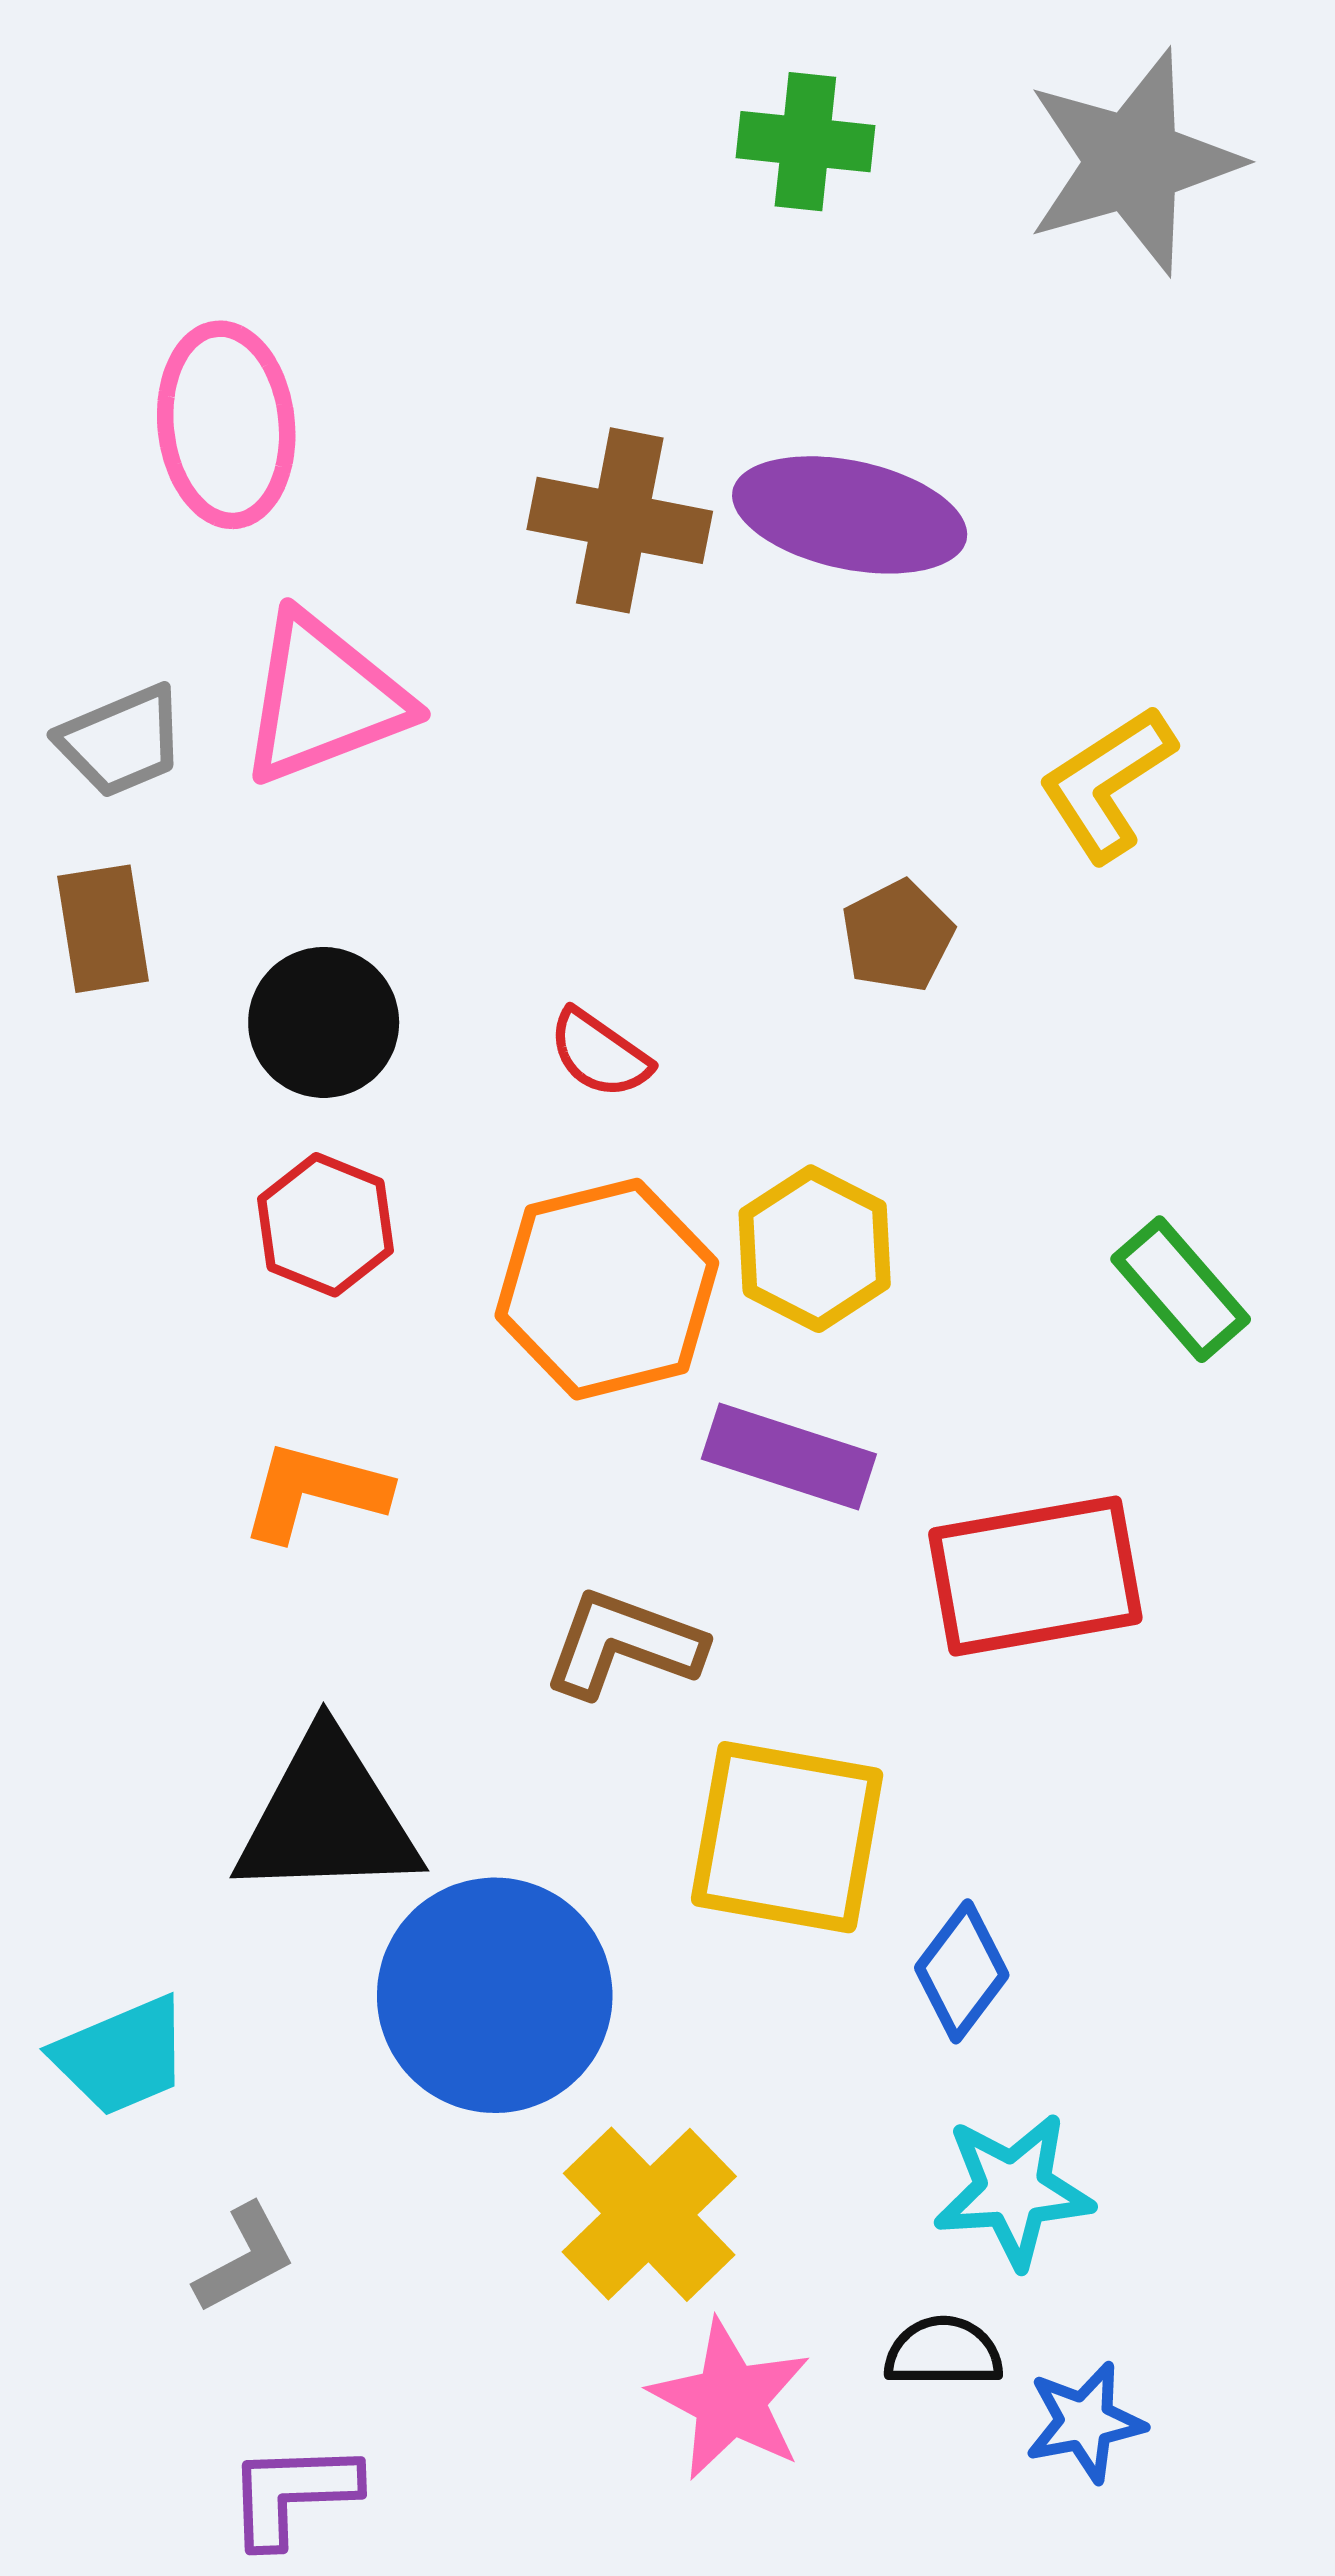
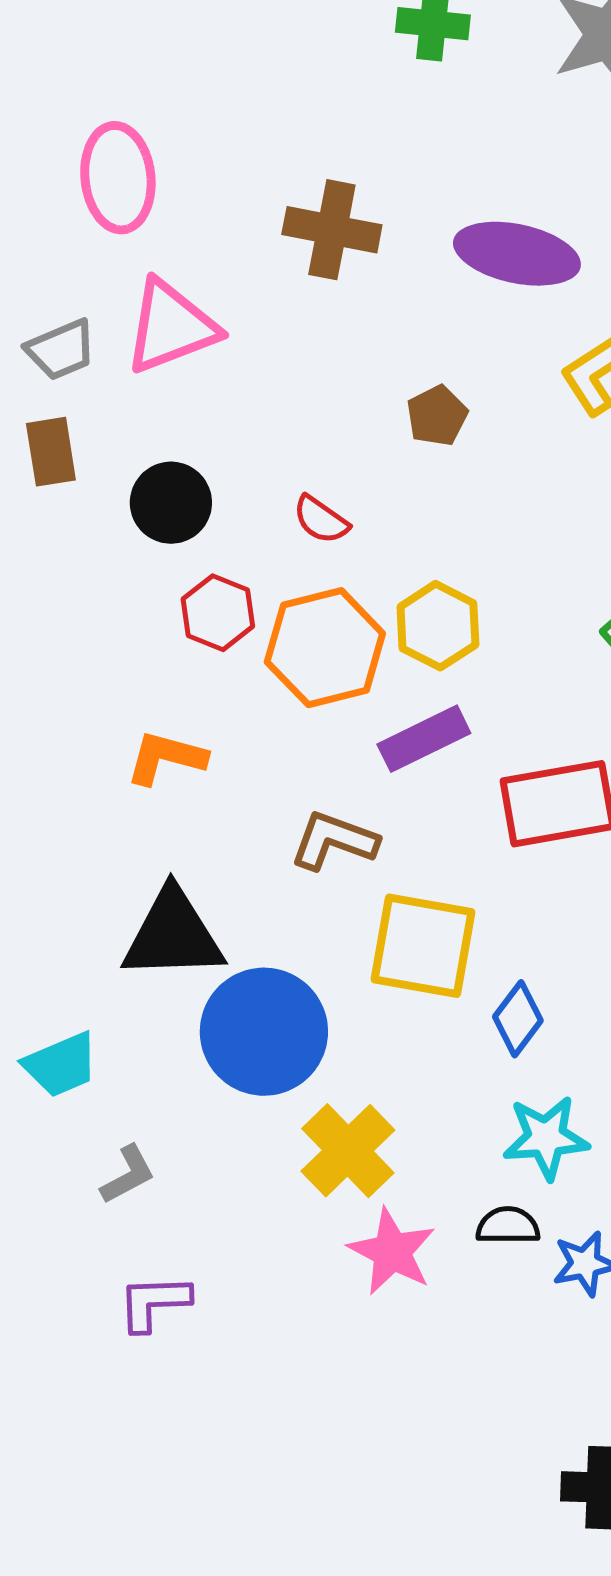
purple ellipse: (850, 515) -> (517, 254), moved
brown pentagon: (897, 936) -> (437, 416), moved
red hexagon: (326, 1225) -> (218, 613), moved
purple rectangle: (789, 1456) -> (424, 739), turned -44

